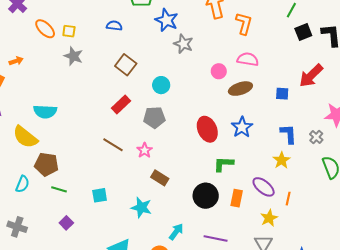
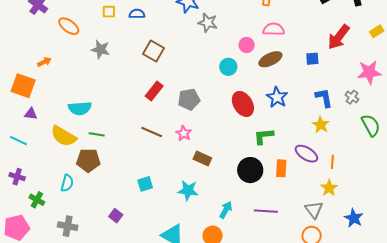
yellow square: (69, 31) -> (109, 12), moved
cyan circle: (161, 85) -> (228, 67), moved
green line: (59, 189) -> (97, 134), moved
yellow star: (269, 218) -> (329, 188), moved

